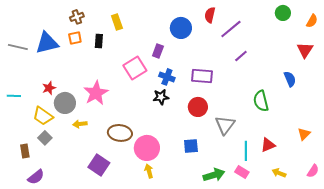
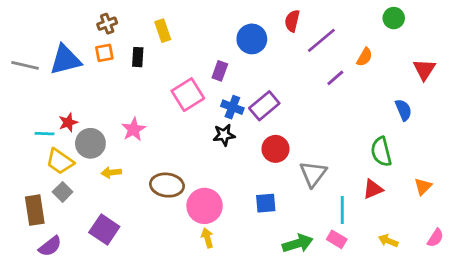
orange semicircle: (312, 21) -> (365, 57), moved
purple rectangle: (202, 76) -> (264, 106), moved, turned -45
pink star: (96, 93) -> (134, 129), size x0.7
cyan line: (14, 96) -> (45, 134), moved
green semicircle: (261, 101) -> (381, 152), moved
red triangle: (268, 145) -> (373, 189), moved
brown rectangle: (25, 151) -> (35, 210), size x1.5
purple square: (99, 165) -> (104, 230), moved

